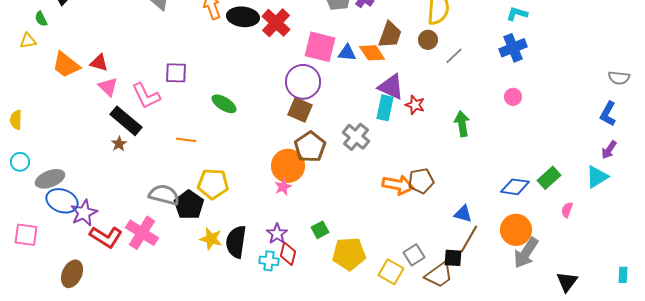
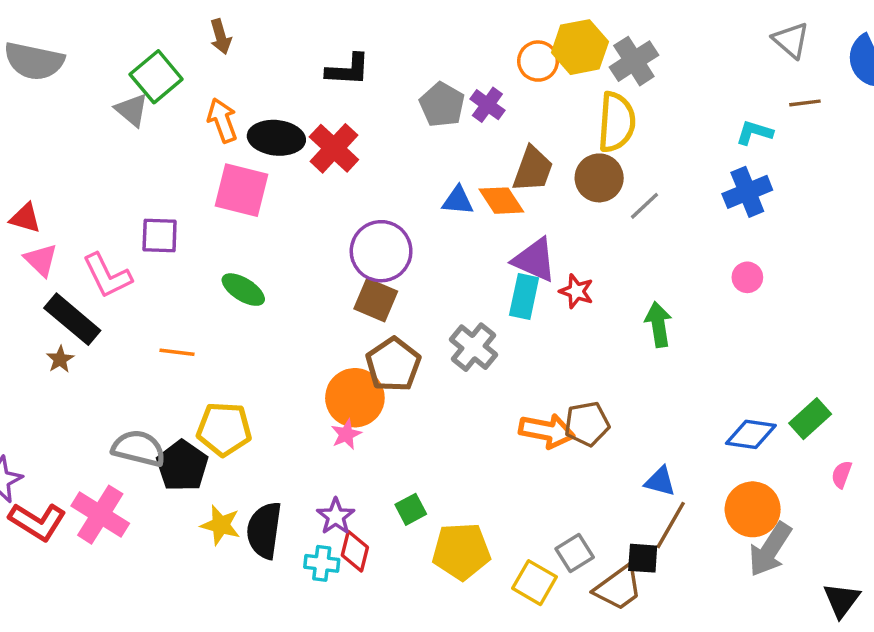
brown circle: (428, 40) -> (599, 178), size x1.4
pink square: (320, 47) -> (242, 190), moved

